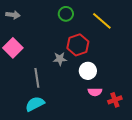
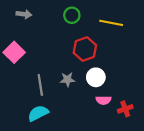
gray arrow: (13, 15) -> (24, 14), moved
yellow line: (102, 21) -> (111, 23), turned -30
gray star: (60, 59) -> (68, 79), moved

